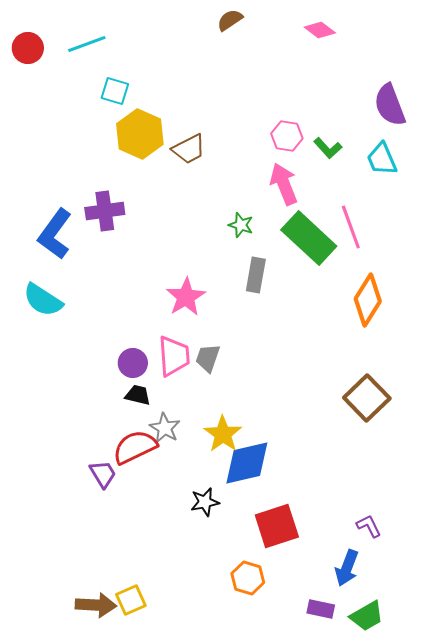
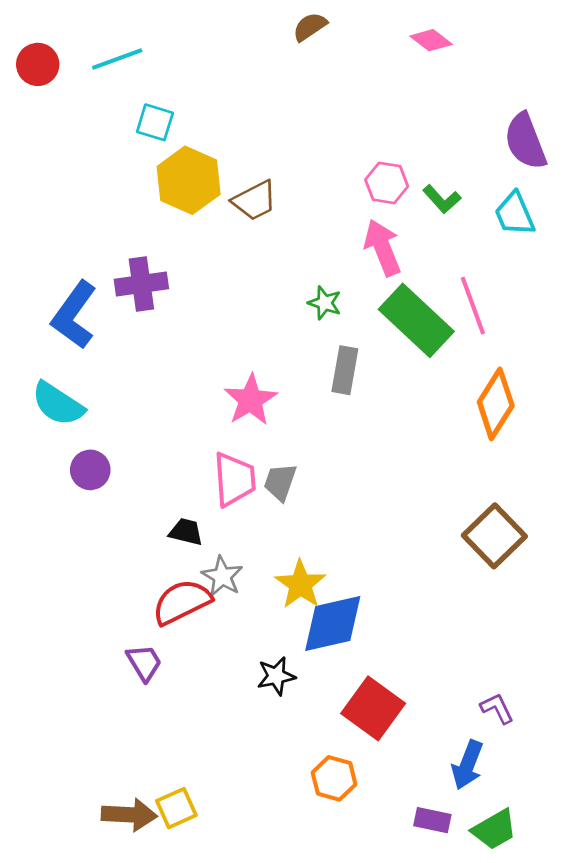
purple circle: (133, 363) -> (90, 470), moved
purple trapezoid: (103, 474) -> (144, 663), moved
red square: (277, 526) -> (373, 708), turned -36

